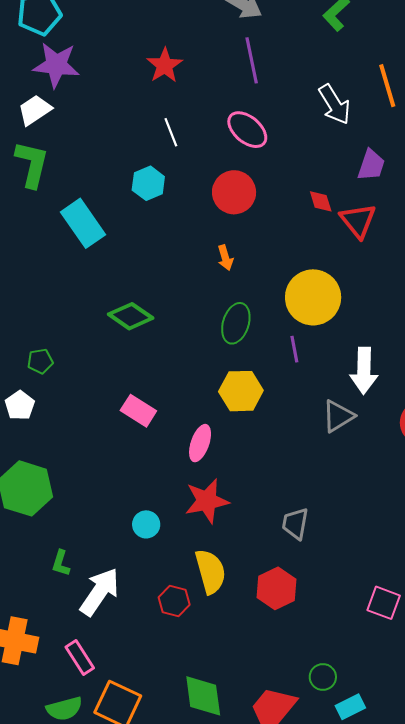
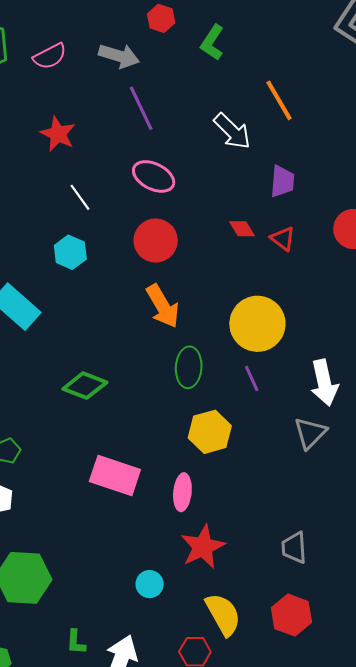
red triangle: (358, 221) -> (283, 239), size x0.7
orange arrow: (225, 258) -> (163, 306), size x1.8
pink rectangle: (138, 411) -> (115, 475), size x1.4

